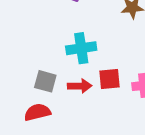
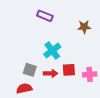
cyan cross: (81, 48) -> (52, 50), turned -30

